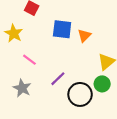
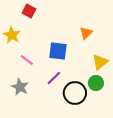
blue square: (62, 29) -> (58, 51), moved
orange triangle: (84, 35) -> (86, 33), moved

